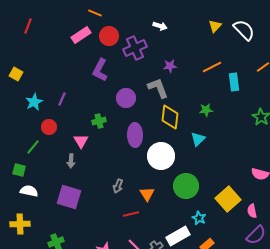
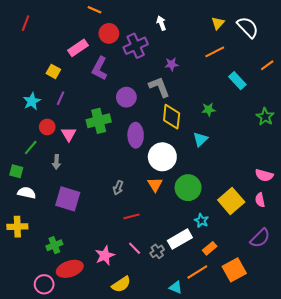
white arrow: (160, 26) -> (161, 23), turned -128
pink rectangle: (81, 35) -> (78, 48), moved
orange line: (212, 67) -> (215, 52), moved
yellow square: (16, 74) -> (53, 71), moved
cyan rectangle: (234, 82) -> (237, 81), turned -36
green cross: (99, 121) -> (99, 121), size x1.6
pink triangle: (81, 141) -> (69, 134), moved
gray arrow: (71, 161) -> (56, 162), moved
orange triangle: (147, 194) -> (155, 185), moved
pink semicircle: (252, 211) -> (260, 200), moved

